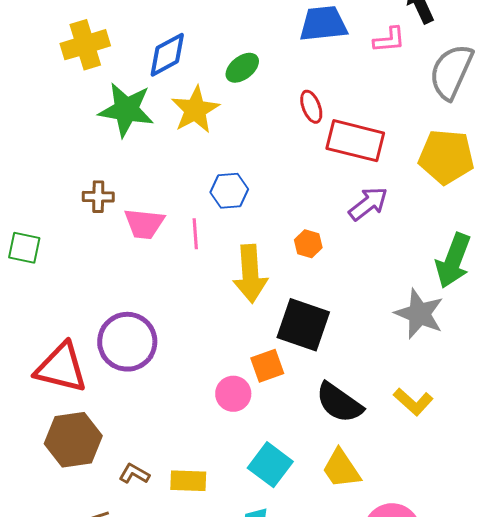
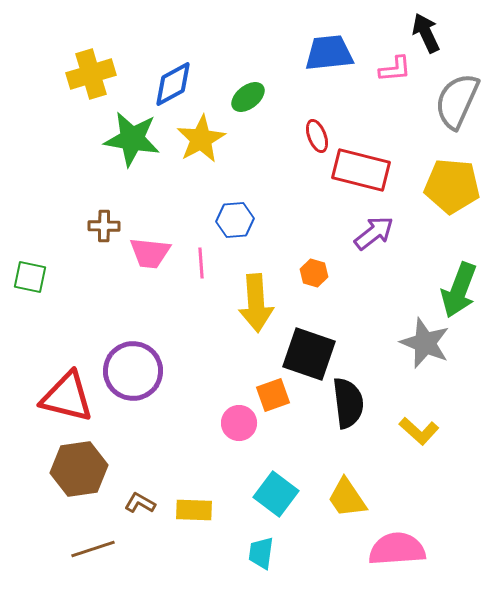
black semicircle: (339, 403) -> (348, 403), moved, turned -132

